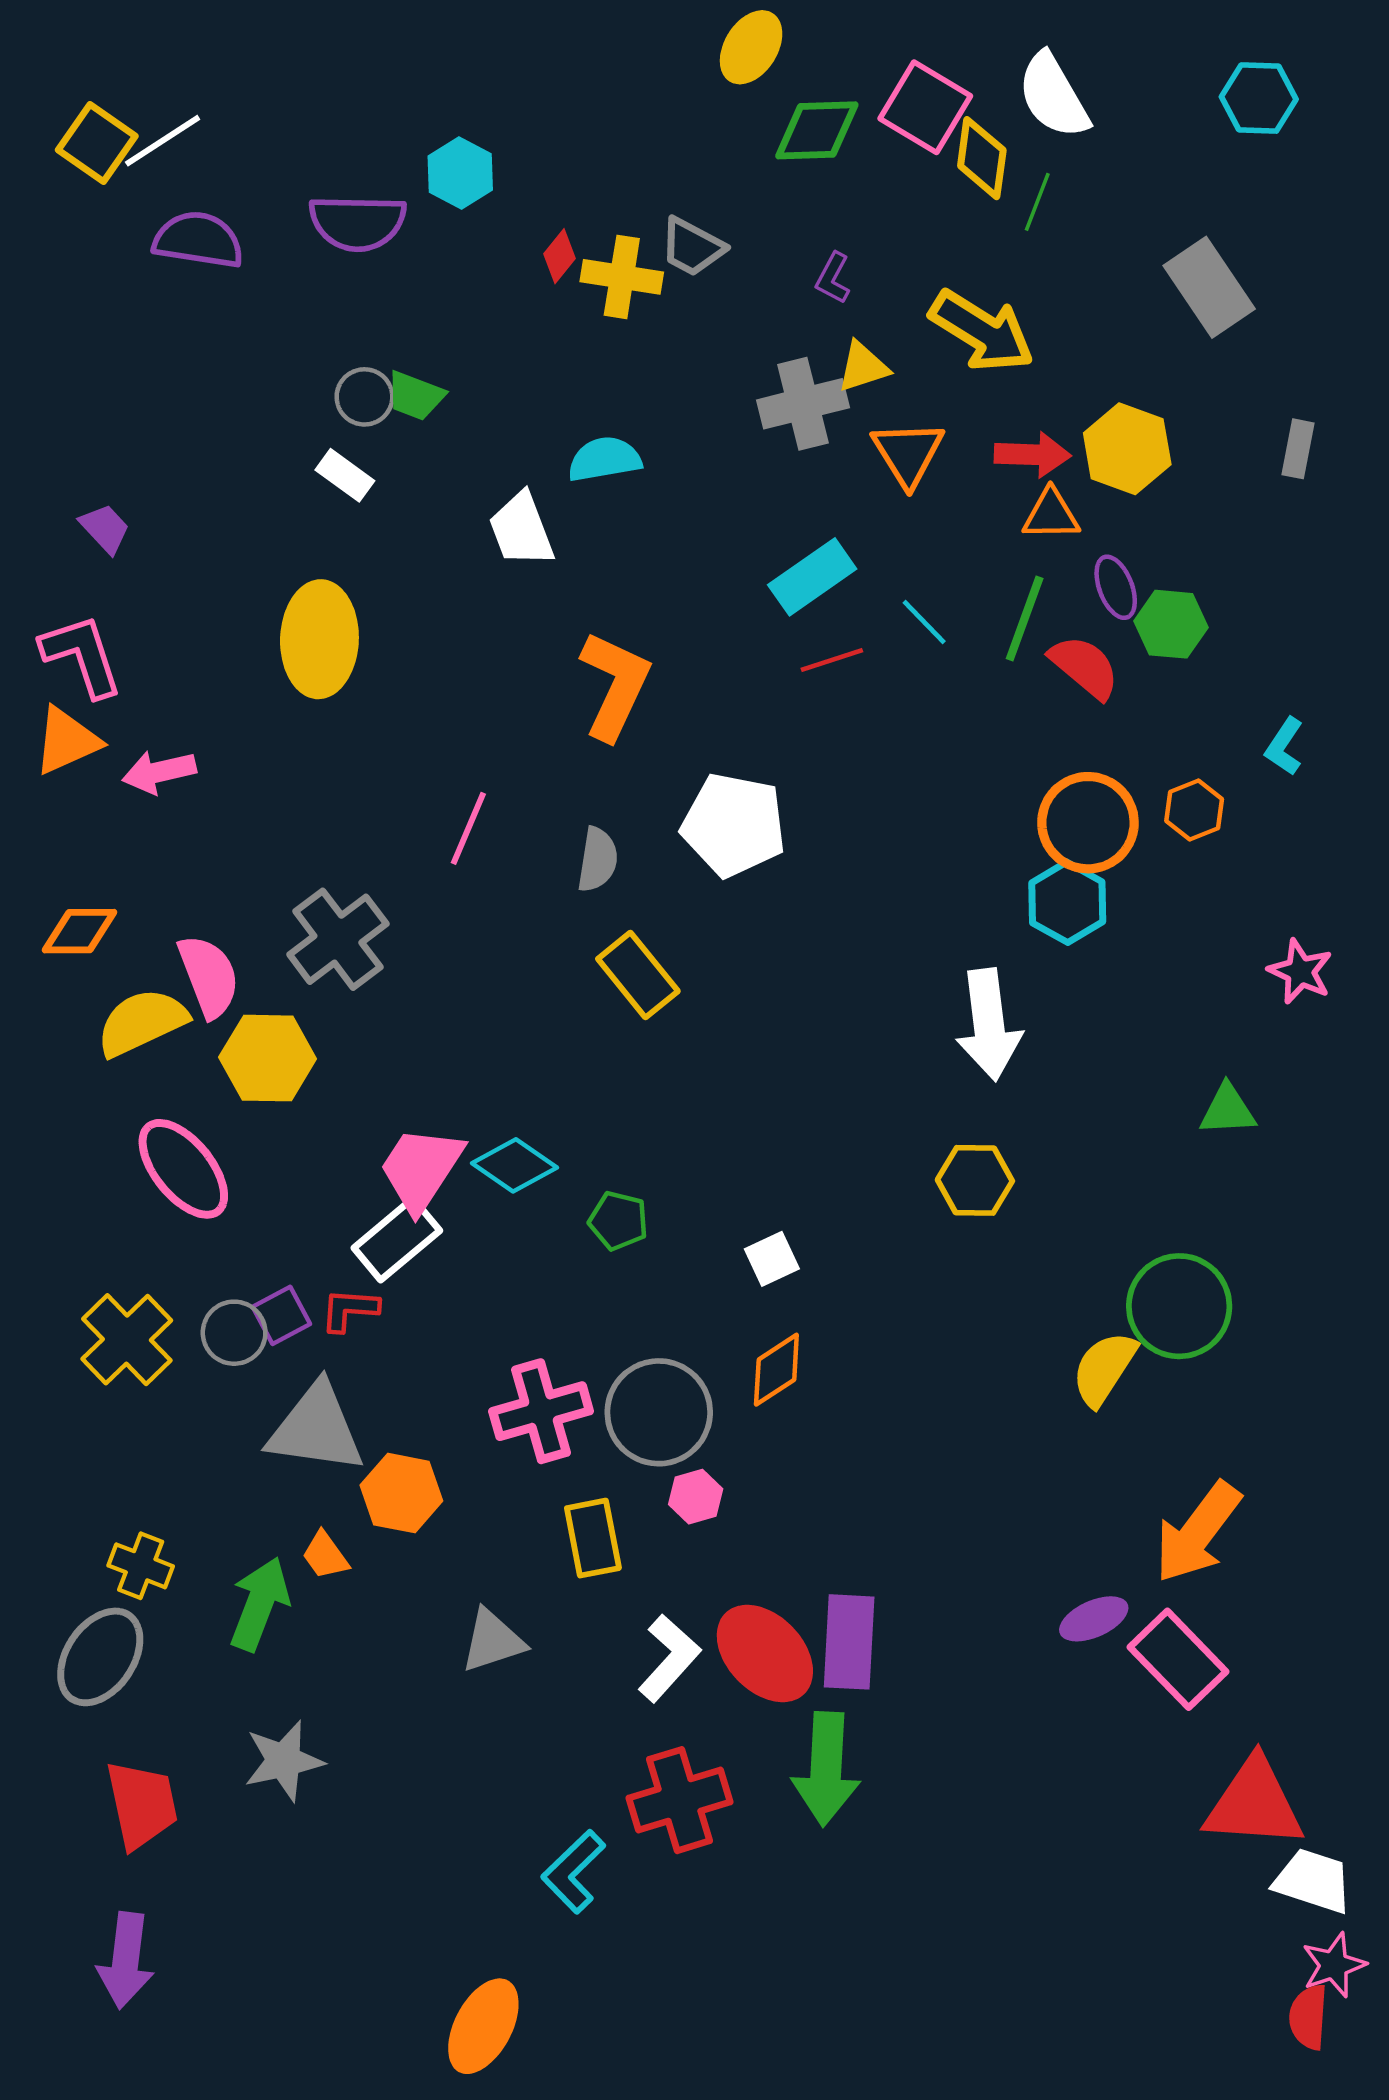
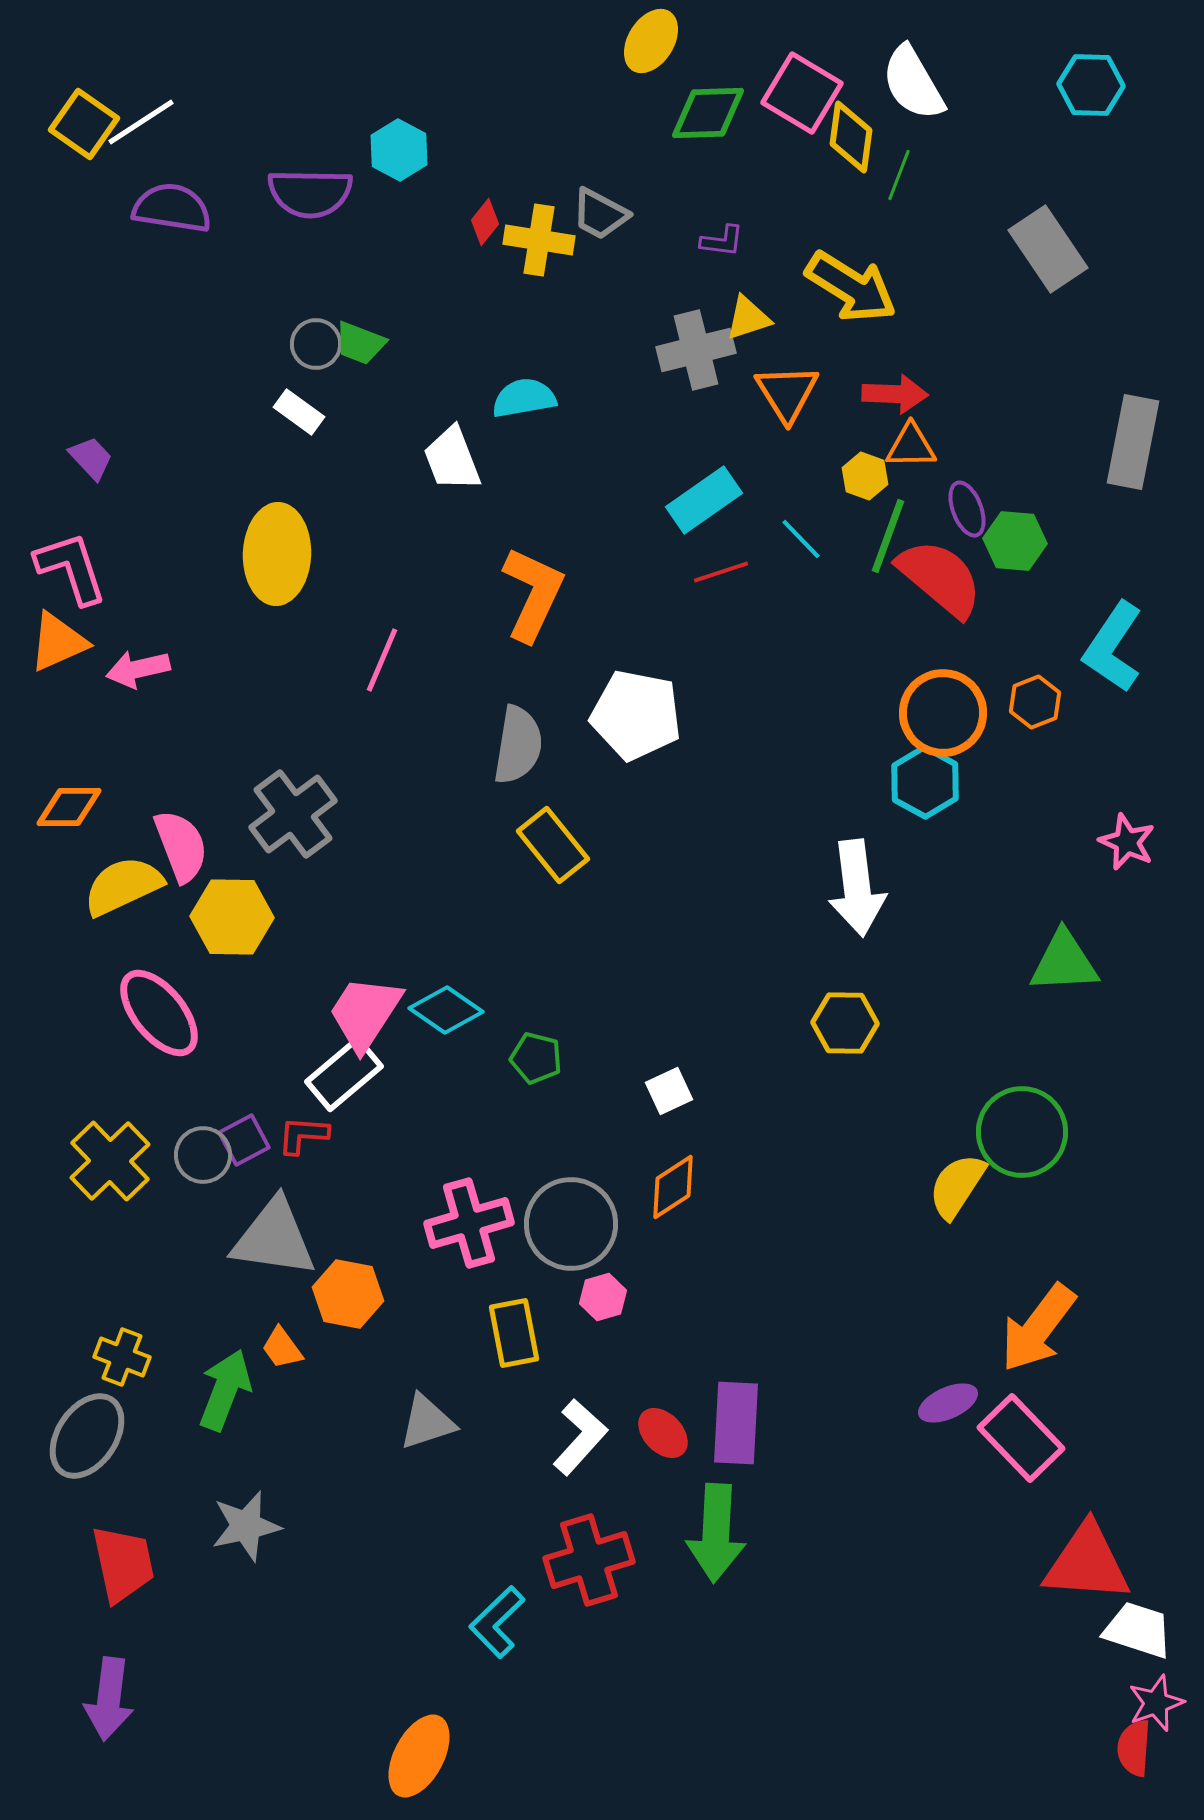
purple L-shape: (833, 278) -> (722, 241), turned -111
yellow hexagon: (1127, 449) -> (865, 476), moved, size x0.6
gray rectangle: (1298, 449) -> (1133, 442), moved, size x1.8
red semicircle: (1085, 667) -> (940, 578), size x1.4
cyan L-shape: (1284, 747) -> (1113, 647), size x1.8
pink line: (468, 828) -> (382, 660), moved
gray semicircle: (598, 860) -> (518, 745), size x1.4
green triangle: (1228, 1110) -> (1064, 962), size x1.4
red ellipse: (765, 1653) -> (663, 1433), size x0.6

